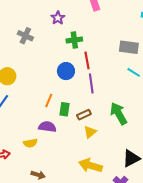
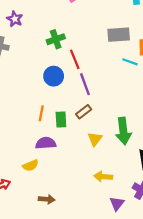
purple star: (58, 18) -> (15, 19), moved
green arrow: (119, 114) -> (123, 131), moved, turned -145
brown rectangle: (84, 115) -> (84, 112), moved
yellow arrow: (90, 166) -> (103, 177), size x0.7

